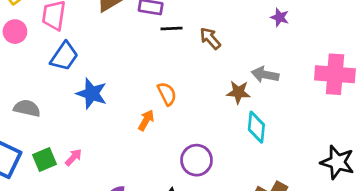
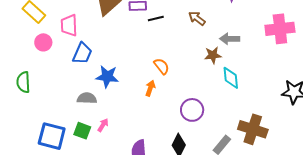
brown arrow: (210, 38) -> (197, 18), moved
gray semicircle: (27, 108) -> (87, 98), moved
green square: (44, 160) -> (82, 131), turned -36

